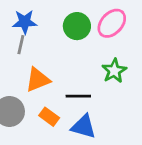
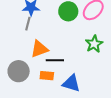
black line: (78, 96) -> (55, 60), moved
orange rectangle: (49, 117) -> (47, 76), turned -32

